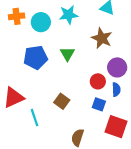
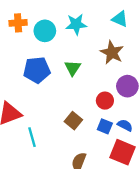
blue semicircle: (116, 90) -> (125, 125), moved, turned -64
brown square: (62, 101) -> (73, 121), moved

